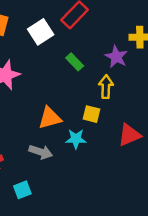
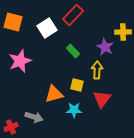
yellow square: (92, 114) -> (77, 85), moved
red triangle: (129, 135) -> (102, 99), moved, turned -30
gray arrow: (41, 152) -> (34, 117), moved

